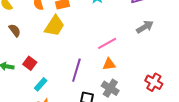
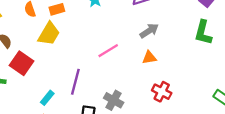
red square: (30, 63) -> (21, 63), moved, size x1.5
orange triangle: (109, 64) -> (149, 58), moved
cyan rectangle: (41, 84) -> (47, 98), moved

